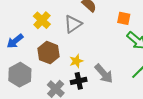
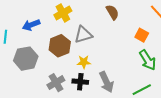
gray triangle: (73, 24) -> (83, 35), moved

